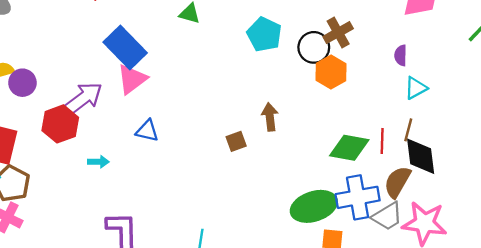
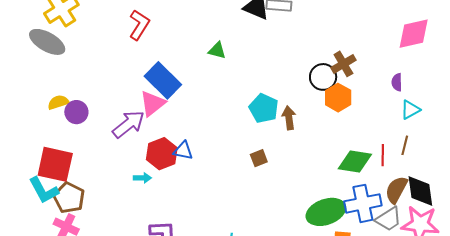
cyan pentagon: (264, 34) -> (264, 108), moved
pink triangle: (132, 79) -> (153, 103), moved
brown arrow: (270, 117) -> (289, 118), moved
red hexagon: (60, 124) -> (162, 154), moved
black diamond: (421, 156) -> (420, 191), moved

